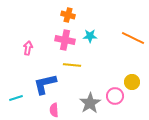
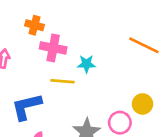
orange cross: (68, 15) -> (34, 25), moved
cyan star: (90, 36) -> (87, 64), moved

